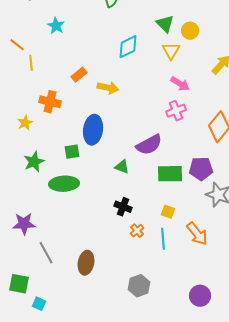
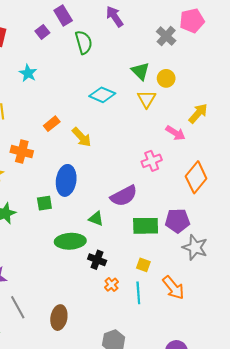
cyan diamond: (128, 47) -> (102, 95), turned 50
pink arrow: (180, 84) -> (175, 133), moved
yellow arrow: (108, 88) -> (82, 137), turned 35
green ellipse: (64, 184) -> (70, 241), moved

